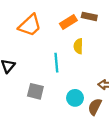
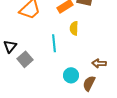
gray square: (35, 91) -> (25, 59), moved, turned 35

